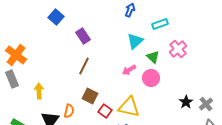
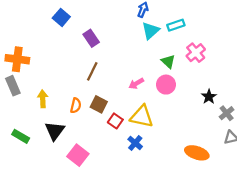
cyan triangle: (135, 41) -> (151, 31), moved
orange cross: (16, 55) -> (17, 59), turned -30
pink arrow: (129, 70) -> (136, 83), moved
black star: (186, 102) -> (209, 97), moved
orange semicircle: (69, 111) -> (76, 106), moved

